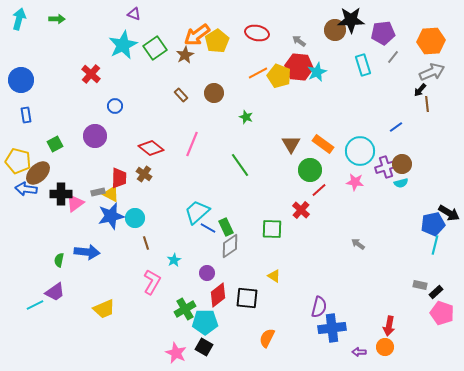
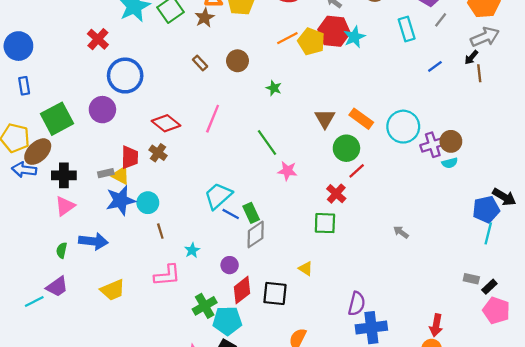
blue circle: (115, 106) -> (125, 76), size x2.0
blue line: (396, 127) -> (435, 66), moved
green square: (55, 144) -> (57, 119), size x1.8
pink star: (355, 182) -> (287, 171), moved
pink triangle: (75, 203) -> (65, 206), moved
green square: (272, 229) -> (325, 223), moved
pink L-shape: (152, 282) -> (167, 275), turned 55
yellow trapezoid: (104, 309) -> (113, 290), moved

